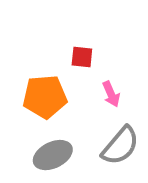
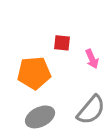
pink arrow: (111, 94) -> (92, 59), moved

